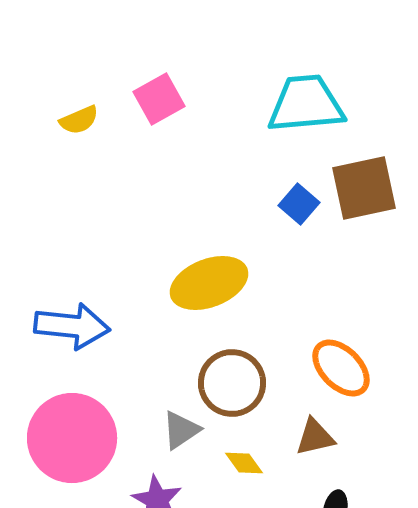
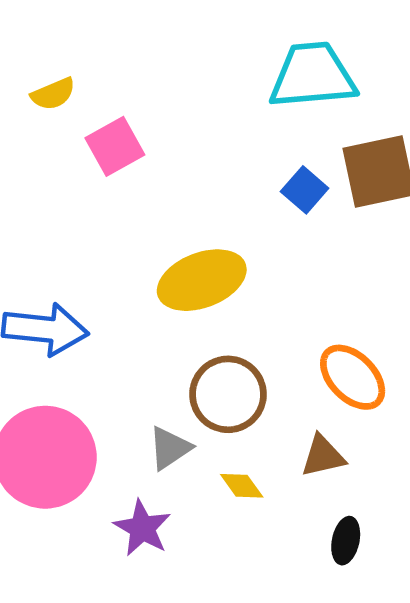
pink square: (159, 99) -> (115, 146), moved

